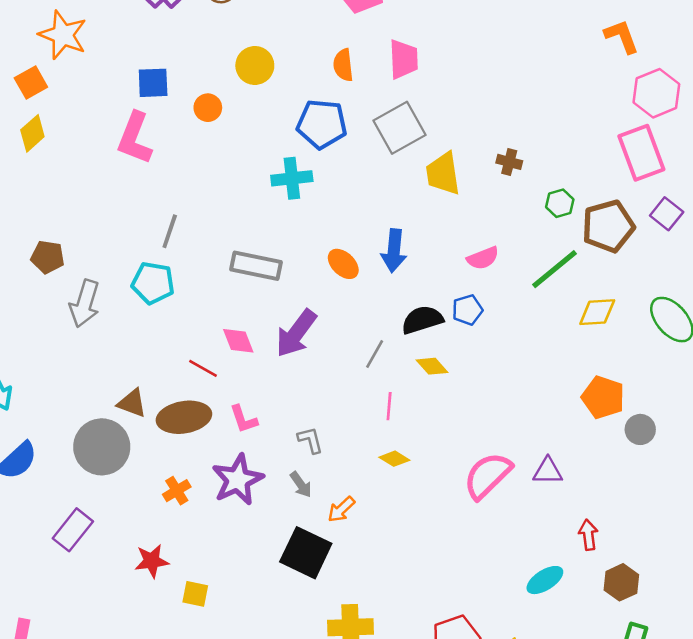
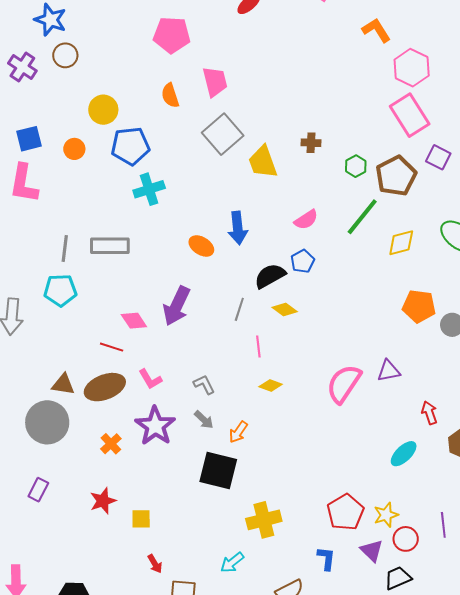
blue pentagon: (322, 124) -> (130, 146), moved
gray rectangle: (256, 266) -> (110, 246), moved
purple rectangle: (73, 530) -> (38, 490), size x0.7

